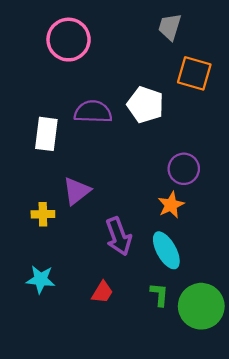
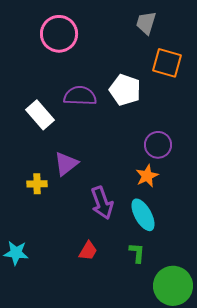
white rectangle: (46, 134) -> (40, 115), turned -48
cyan star: (41, 279) -> (16, 253), moved
green circle: (201, 306) -> (173, 286), moved

